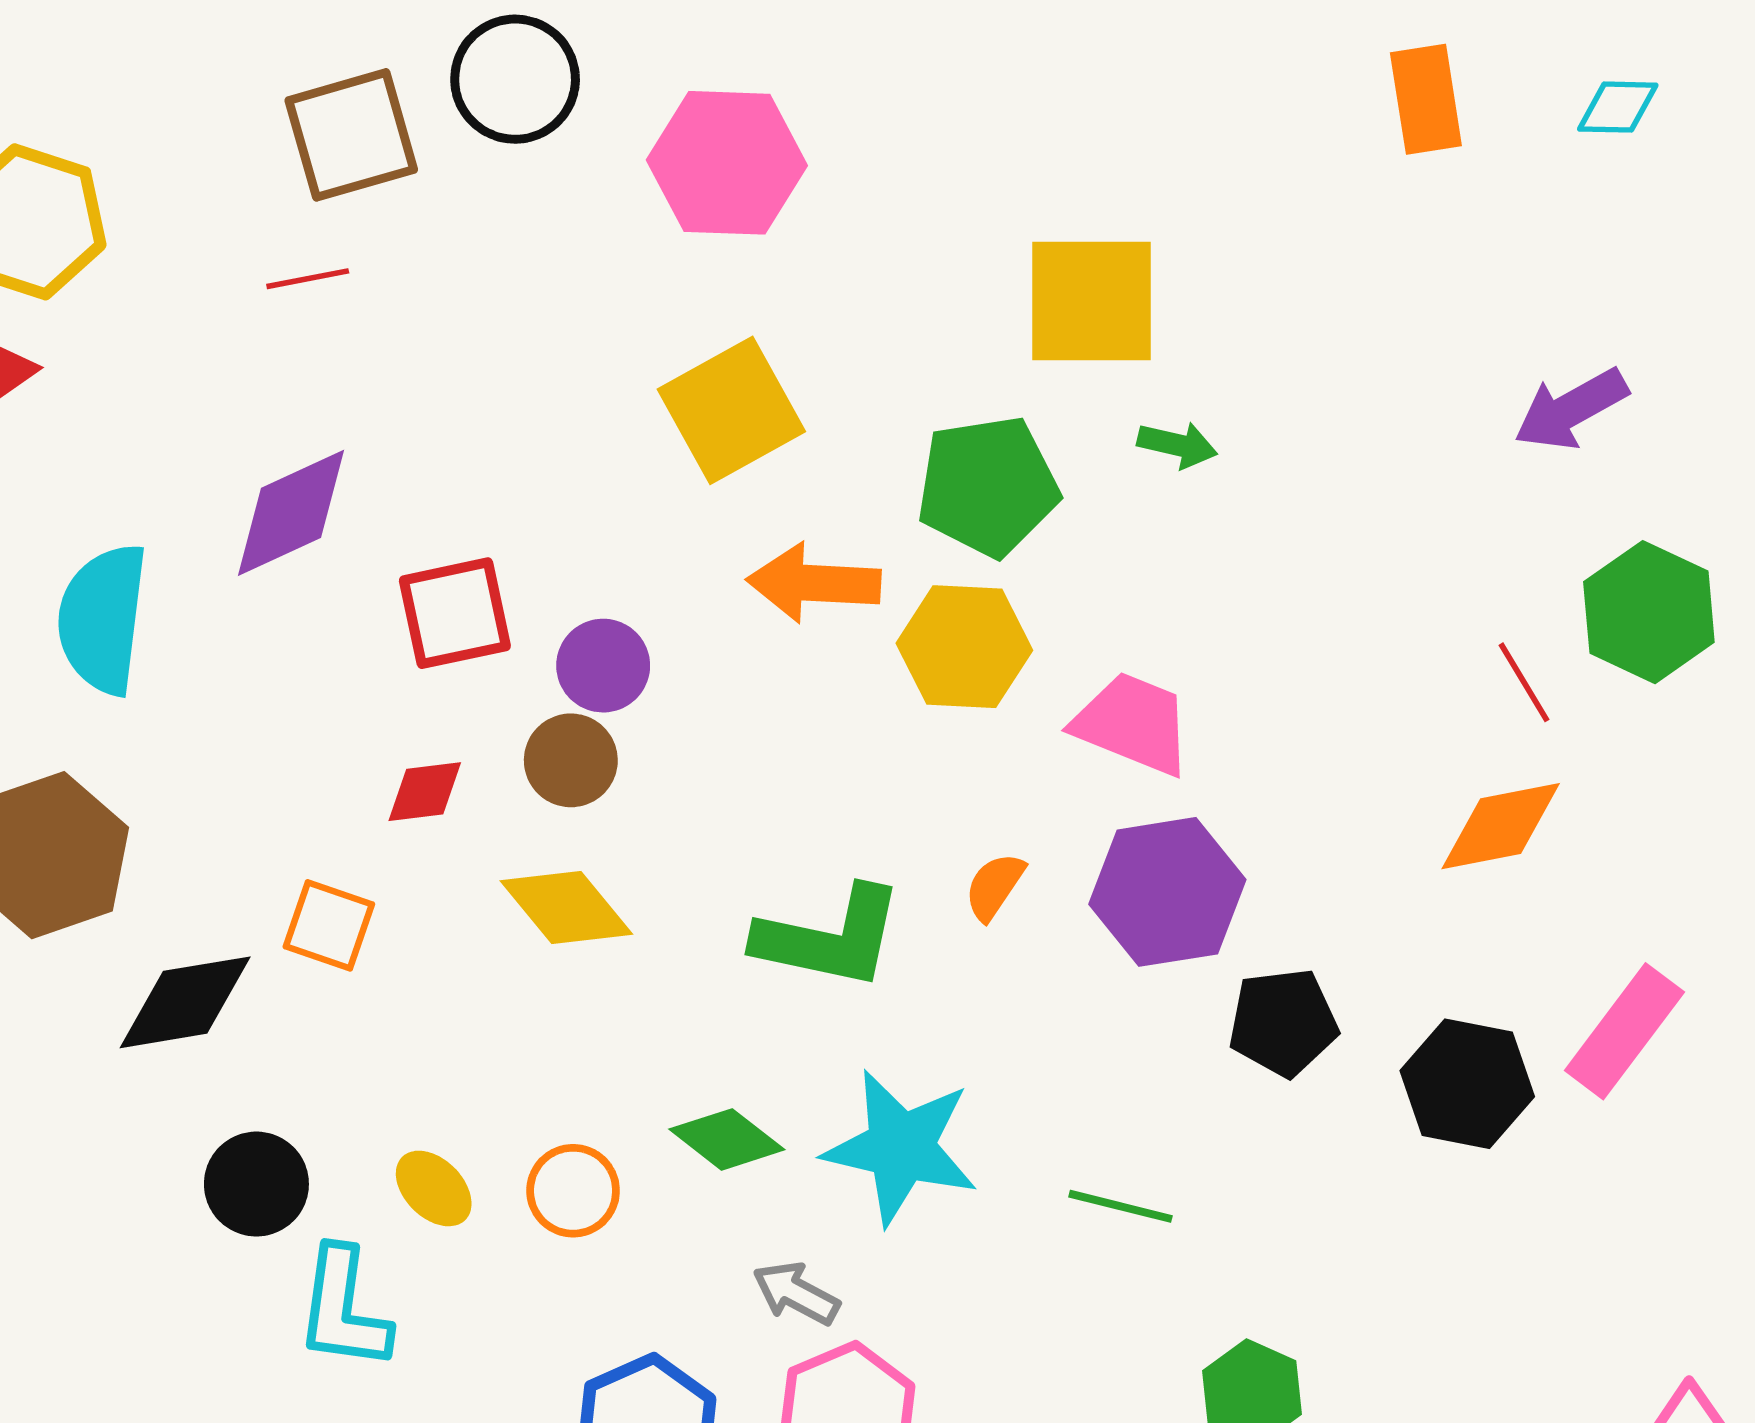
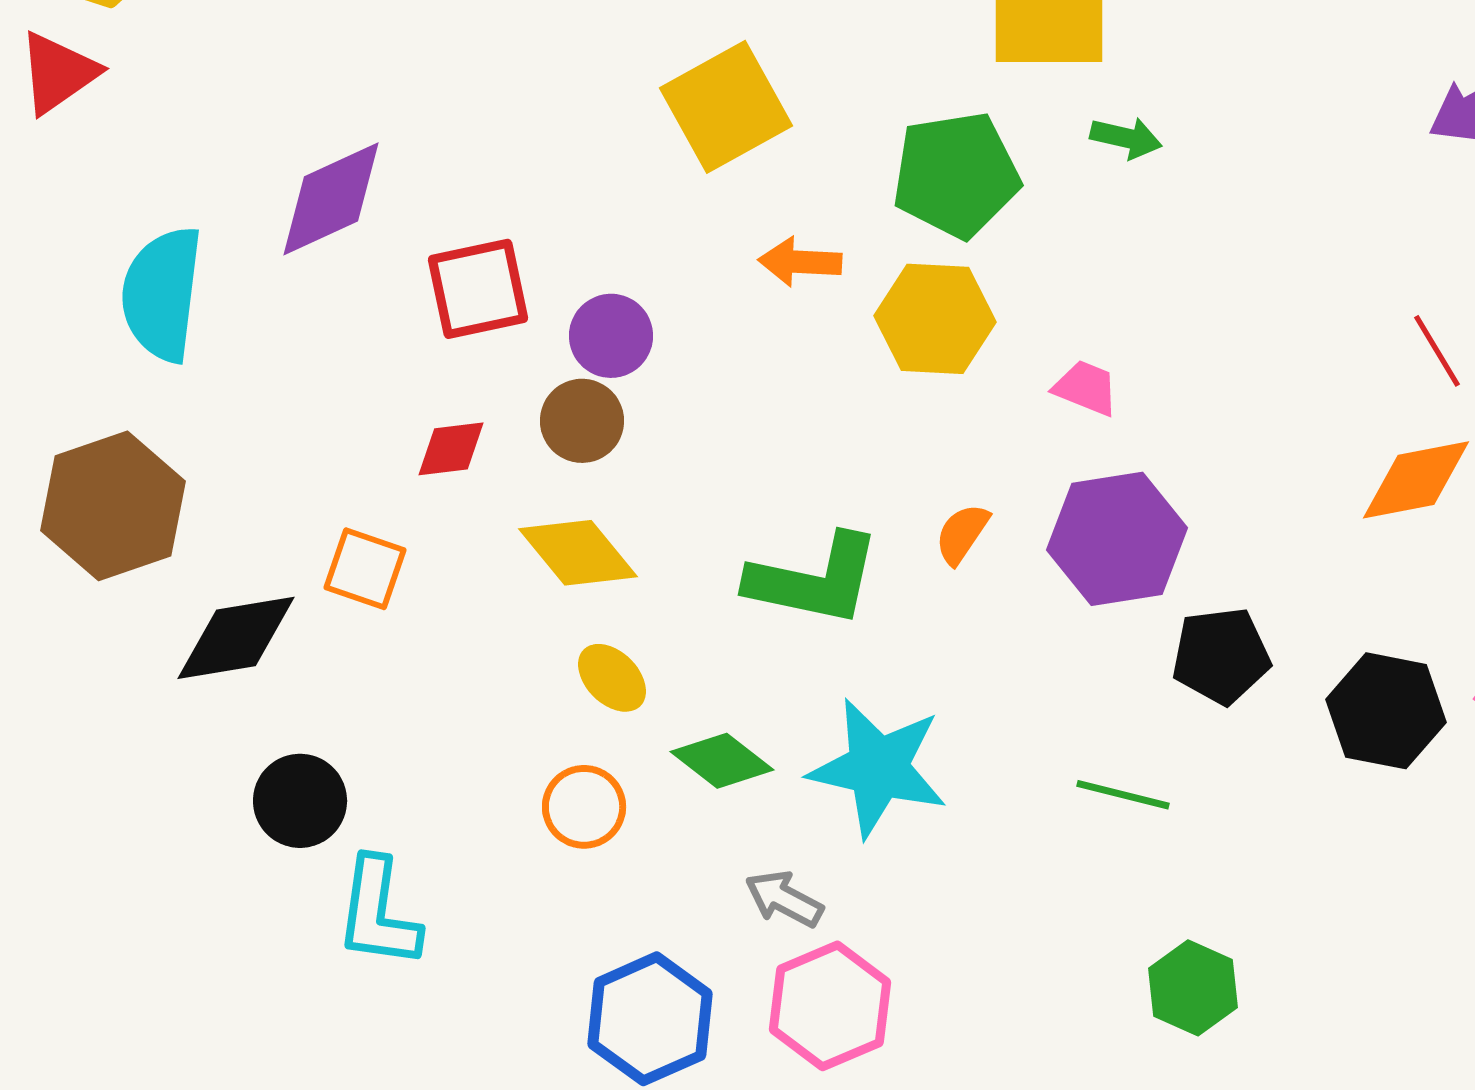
orange arrow: (814, 583) -> (800, 262), size x0.7
pink trapezoid: (1133, 724) -> (1086, 388), size x0.6
yellow ellipse: (434, 1188) -> (612, 678), moved
green line: (1120, 1206) -> (1123, 795), moved

